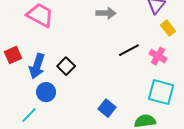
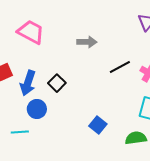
gray arrow: (106, 13) -> (87, 42), moved
cyan line: (29, 115) -> (20, 132), turned 42

